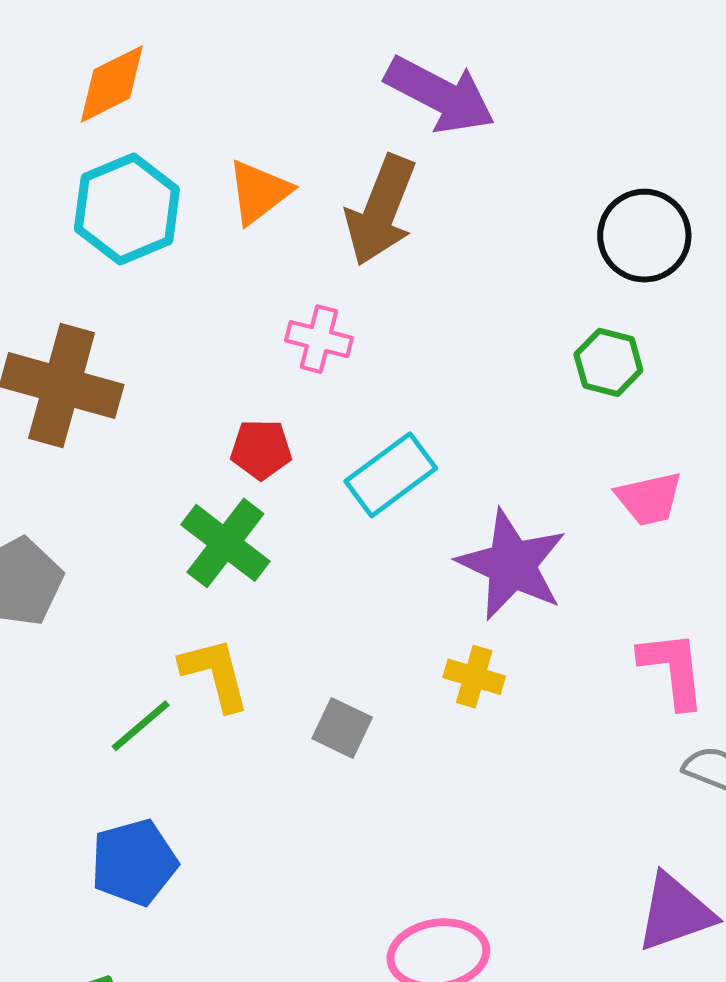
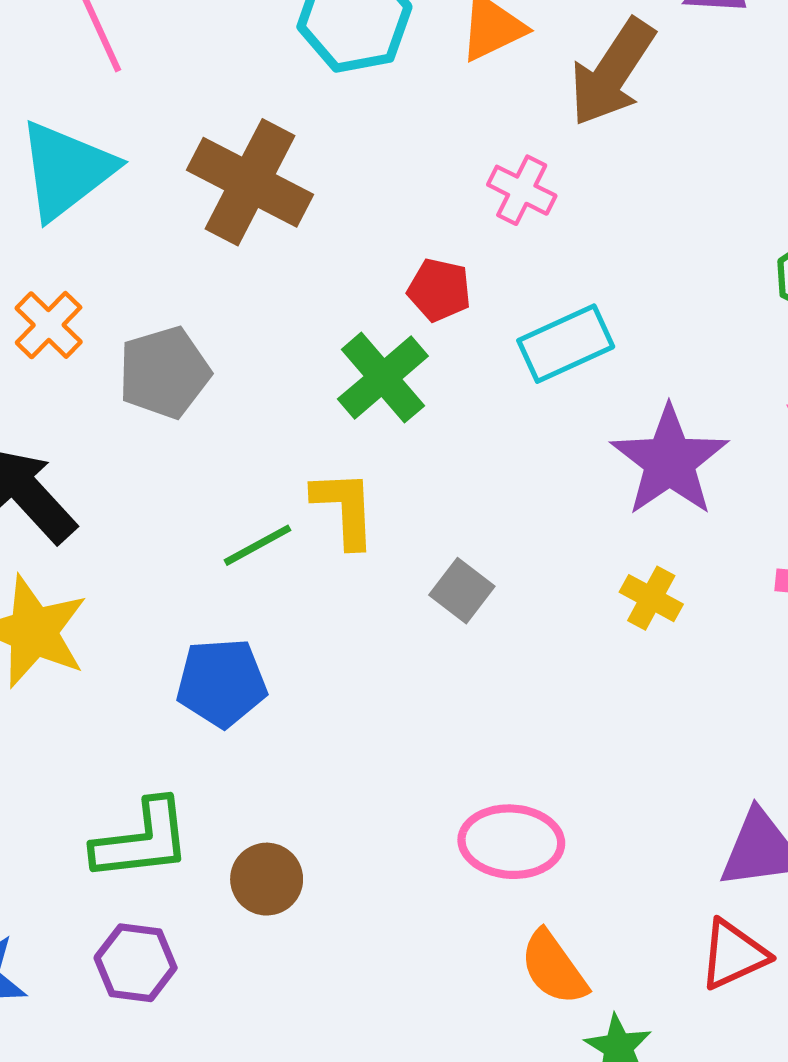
yellow cross: (474, 677) -> (651, 598), moved

